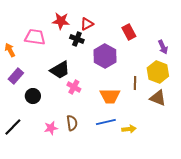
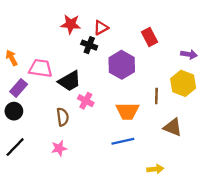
pink trapezoid: (35, 37) -> (41, 68), moved
purple arrow: (163, 47) -> (189, 54), turned -56
black circle: (33, 96) -> (14, 111), moved
brown triangle: (158, 98) -> (173, 127), moved
brown semicircle: (72, 123) -> (63, 117), moved
yellow arrow: (129, 129) -> (155, 169), moved

